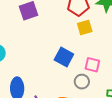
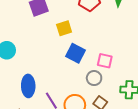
yellow square: (85, 28) -> (64, 28), moved

